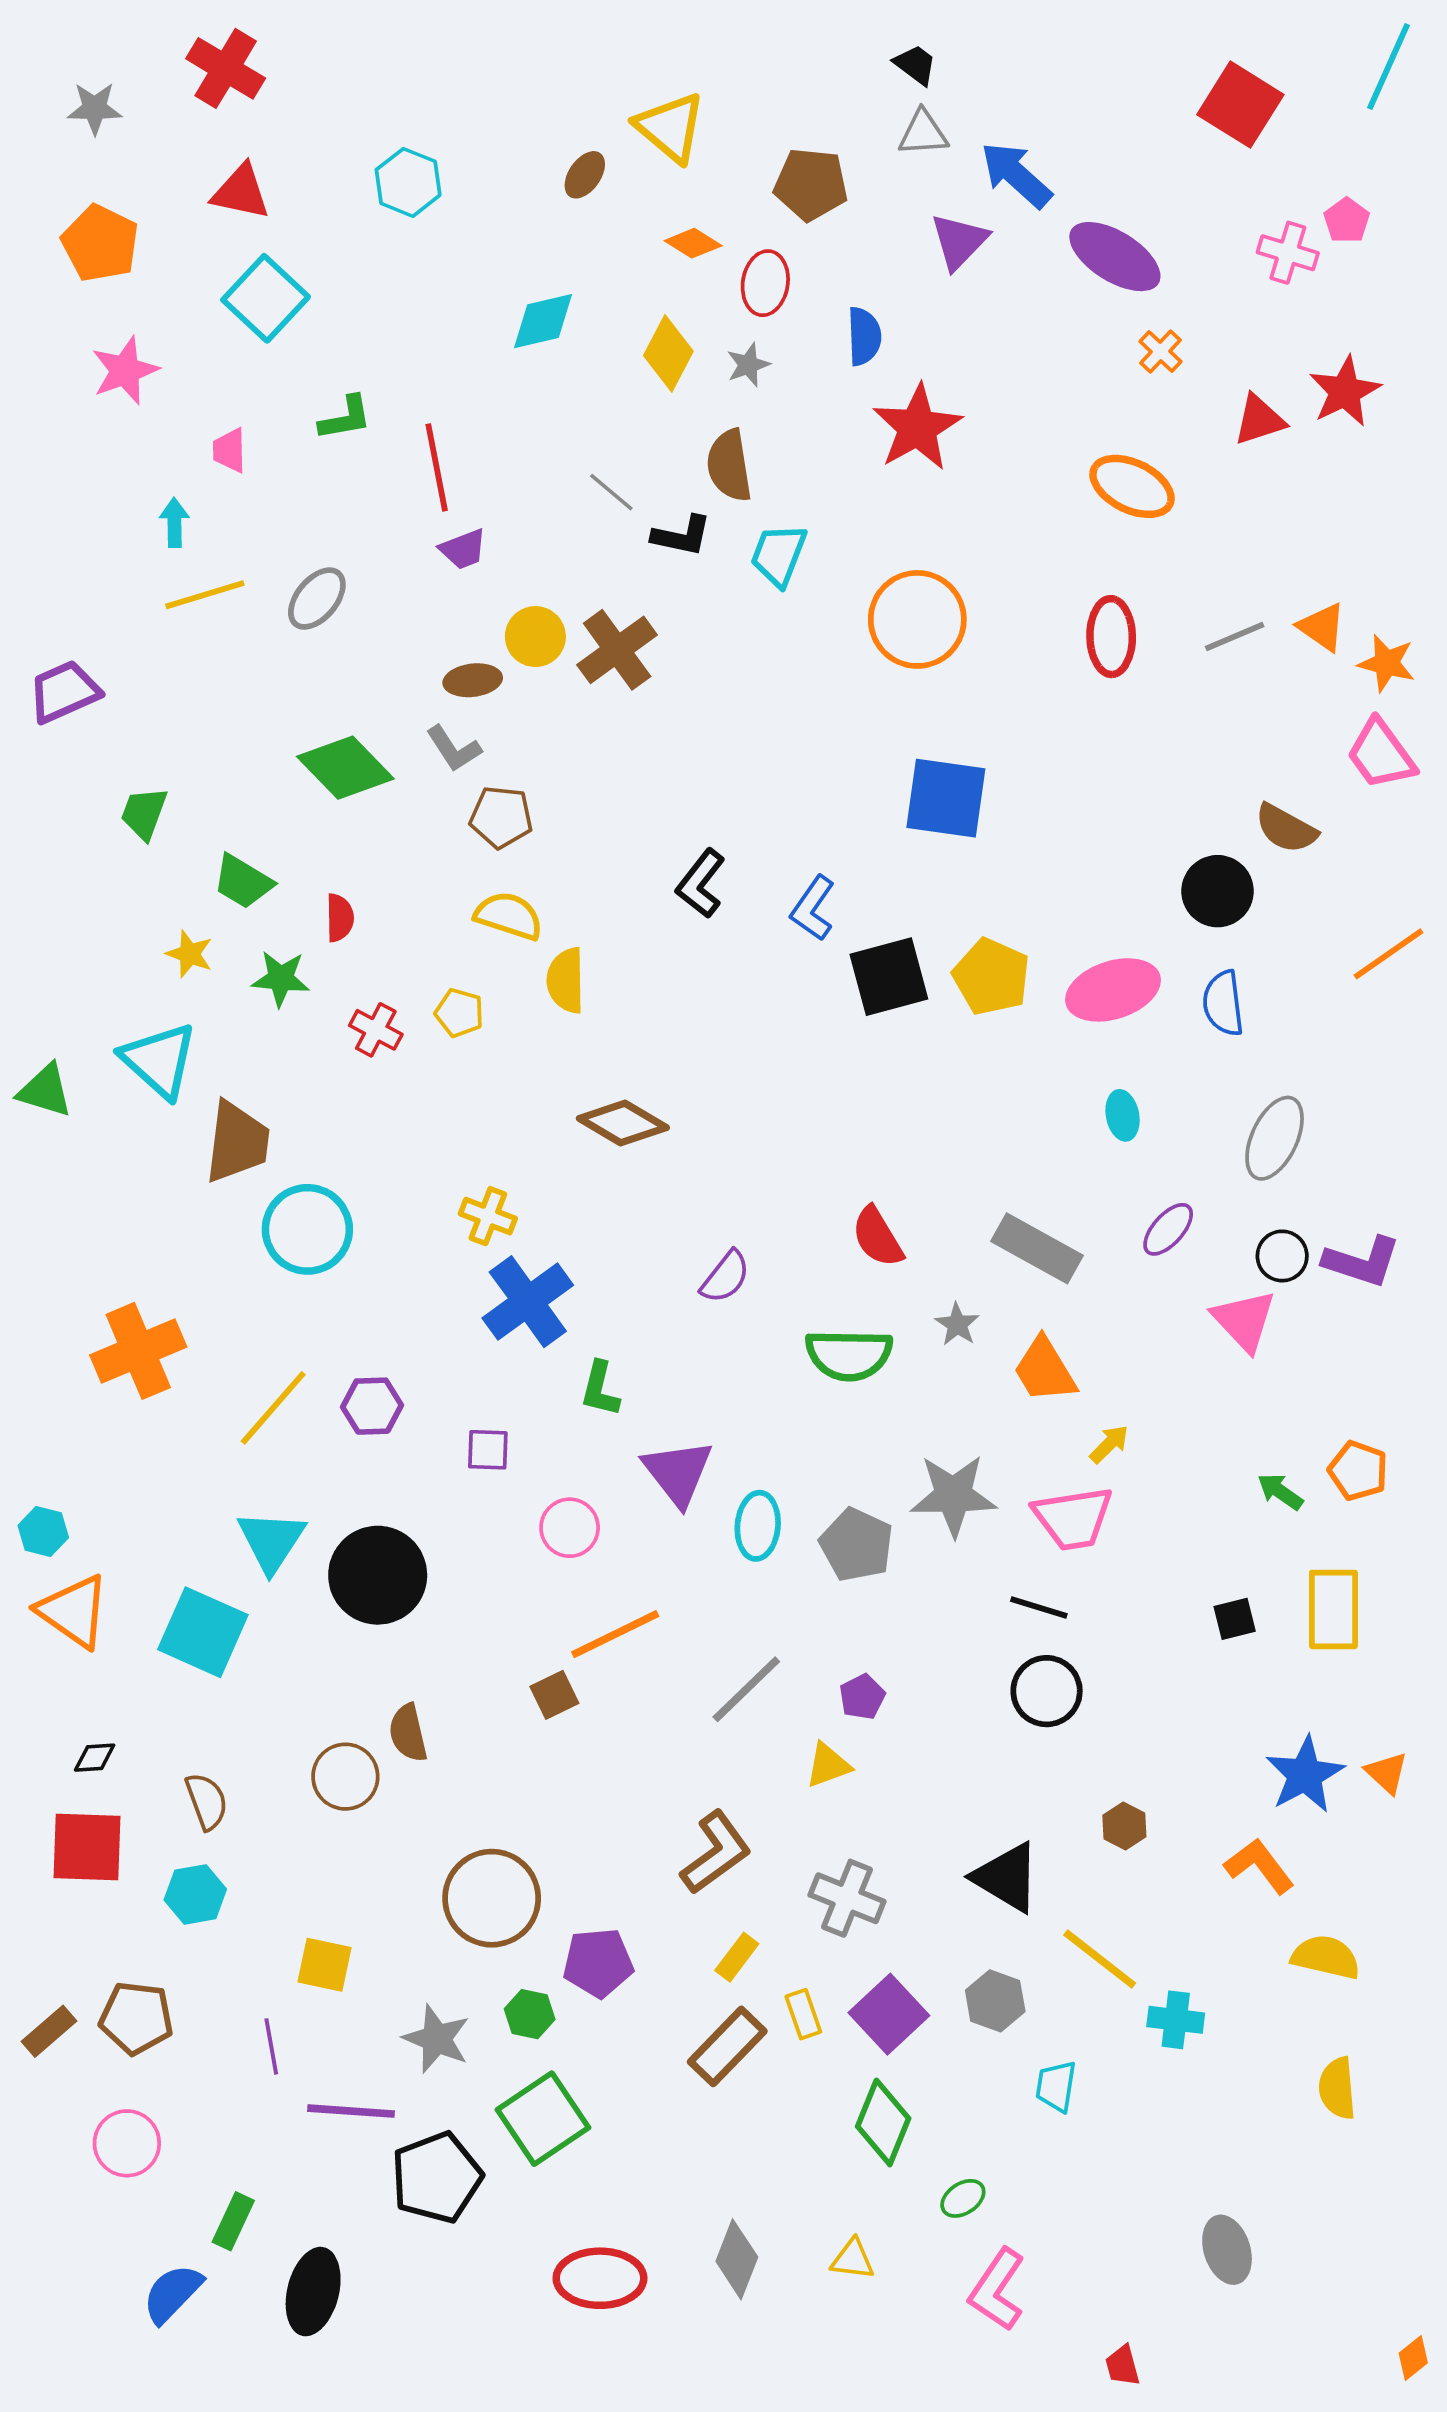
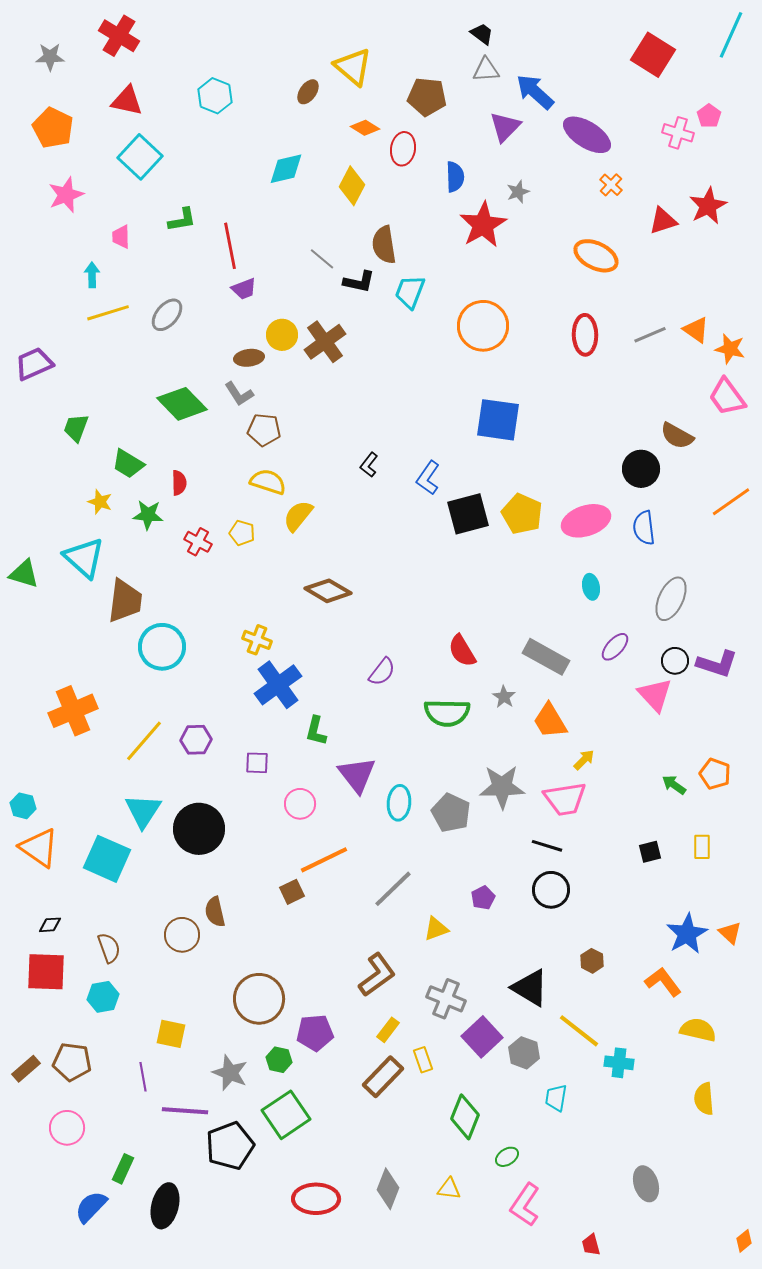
gray star: (748, 365) -> (518, 192), moved
black L-shape: (701, 884) -> (369, 465), size x0.7
yellow semicircle: (566, 980) -> (298, 516), turned 40
yellow rectangle: (1333, 1609) -> (702, 847), size x0.6
purple pentagon: (862, 1697) -> (483, 898), moved
purple square: (889, 2014) -> (482, 1037), moved

